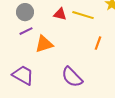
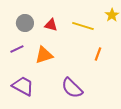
red triangle: (60, 14) -> (51, 25), moved
purple line: (26, 31) -> (17, 49), moved

